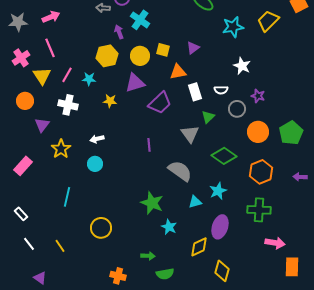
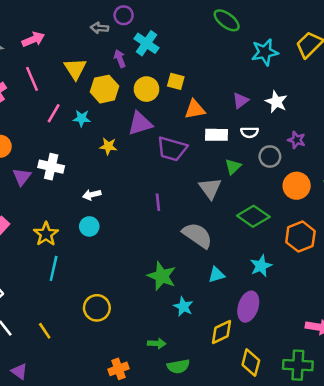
purple triangle: (193, 48) -> (241, 100), moved
yellow triangle: (42, 76) -> (75, 69), moved
white rectangle: (195, 92) -> (216, 135), turned -72
purple trapezoid: (160, 103) -> (172, 149), turned 60
white cross: (68, 105) -> (51, 167), moved
yellow star: (61, 149) -> (46, 234), moved
cyan star: (218, 191) -> (261, 266), moved
green cross: (259, 210) -> (298, 365), moved
orange cross: (118, 276) -> (118, 369), turned -35

